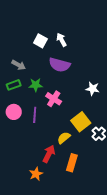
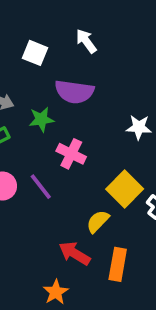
white arrow: (61, 40) -> (86, 41), moved
green star: (36, 85) -> (41, 119), moved
purple line: (35, 115) -> (41, 187), turned -35
red arrow: (49, 154) -> (74, 253), turned -78

